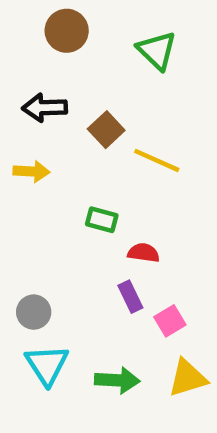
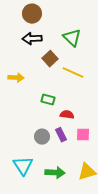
green triangle: (157, 51) -> (72, 38), moved
black arrow: (45, 108) -> (32, 39), moved
gray circle: (34, 312) -> (42, 137), moved
pink square: (170, 321) -> (83, 135), moved, turned 32

